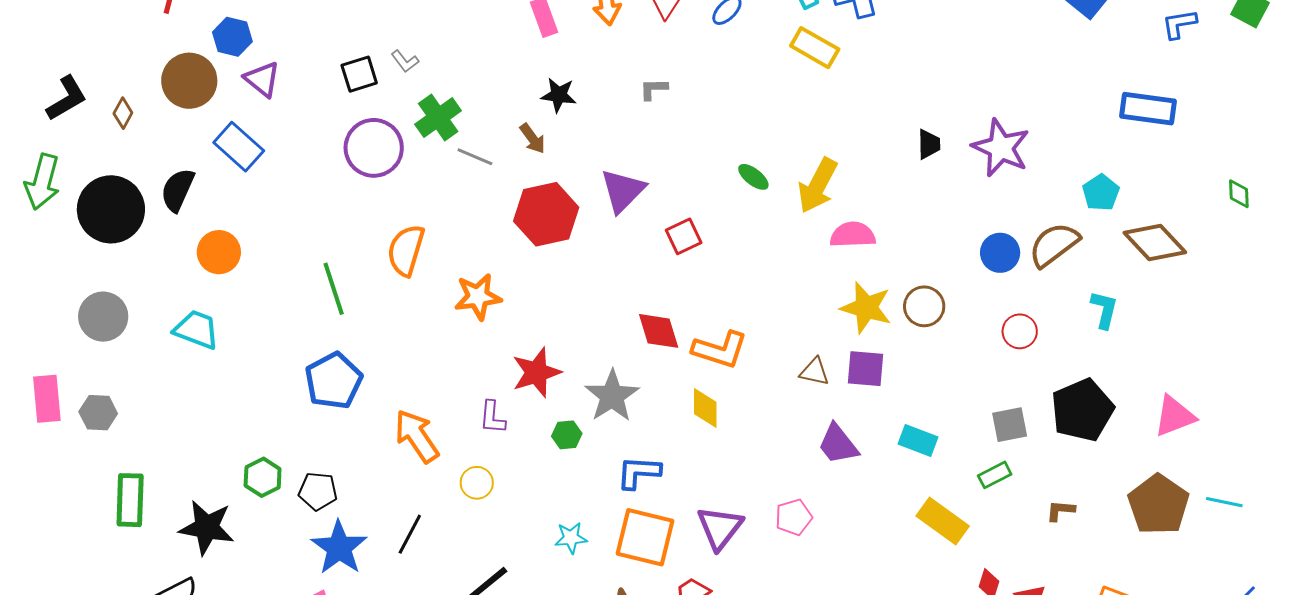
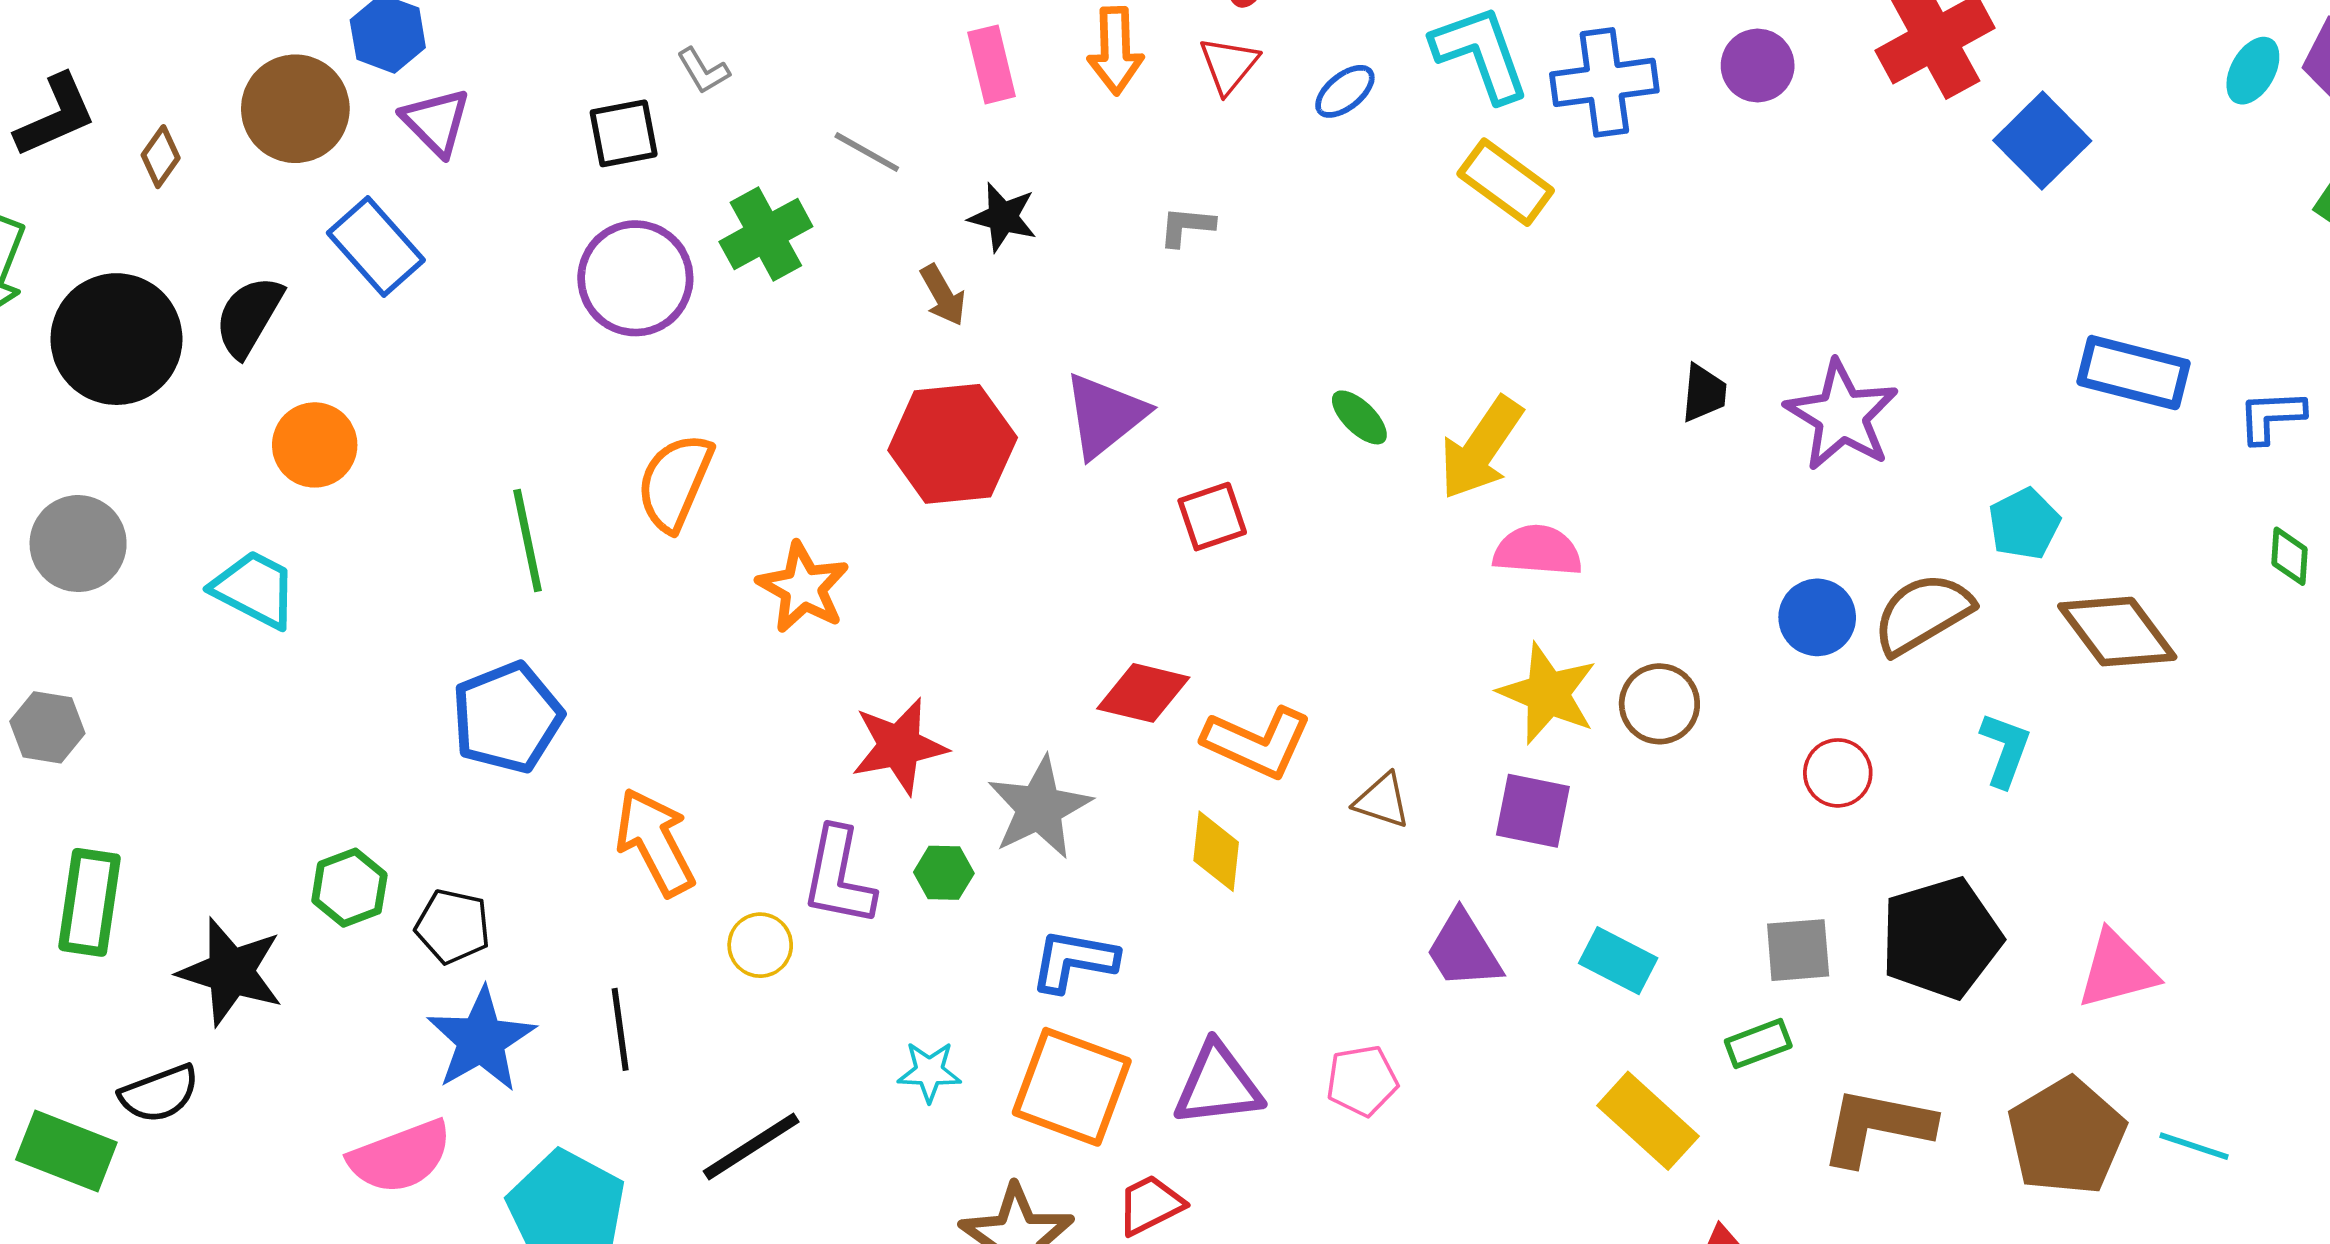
blue L-shape: (1179, 24) -> (2271, 416), moved
gray L-shape: (405, 61) -> (703, 71), moved
gray line: (475, 157) -> (867, 152), moved
orange star: (478, 297) -> (803, 587), turned 30
red diamond: (659, 331) -> (1143, 693), turned -66
brown triangle: (815, 372) -> (1382, 801), moved
purple L-shape: (492, 417) -> (838, 877), moved, size x1.5
brown L-shape: (1060, 511) -> (1877, 1127), size x2.0
purple triangle: (720, 528) -> (1218, 1085), turned 39
black line: (410, 534) -> (620, 1029), turned -42

